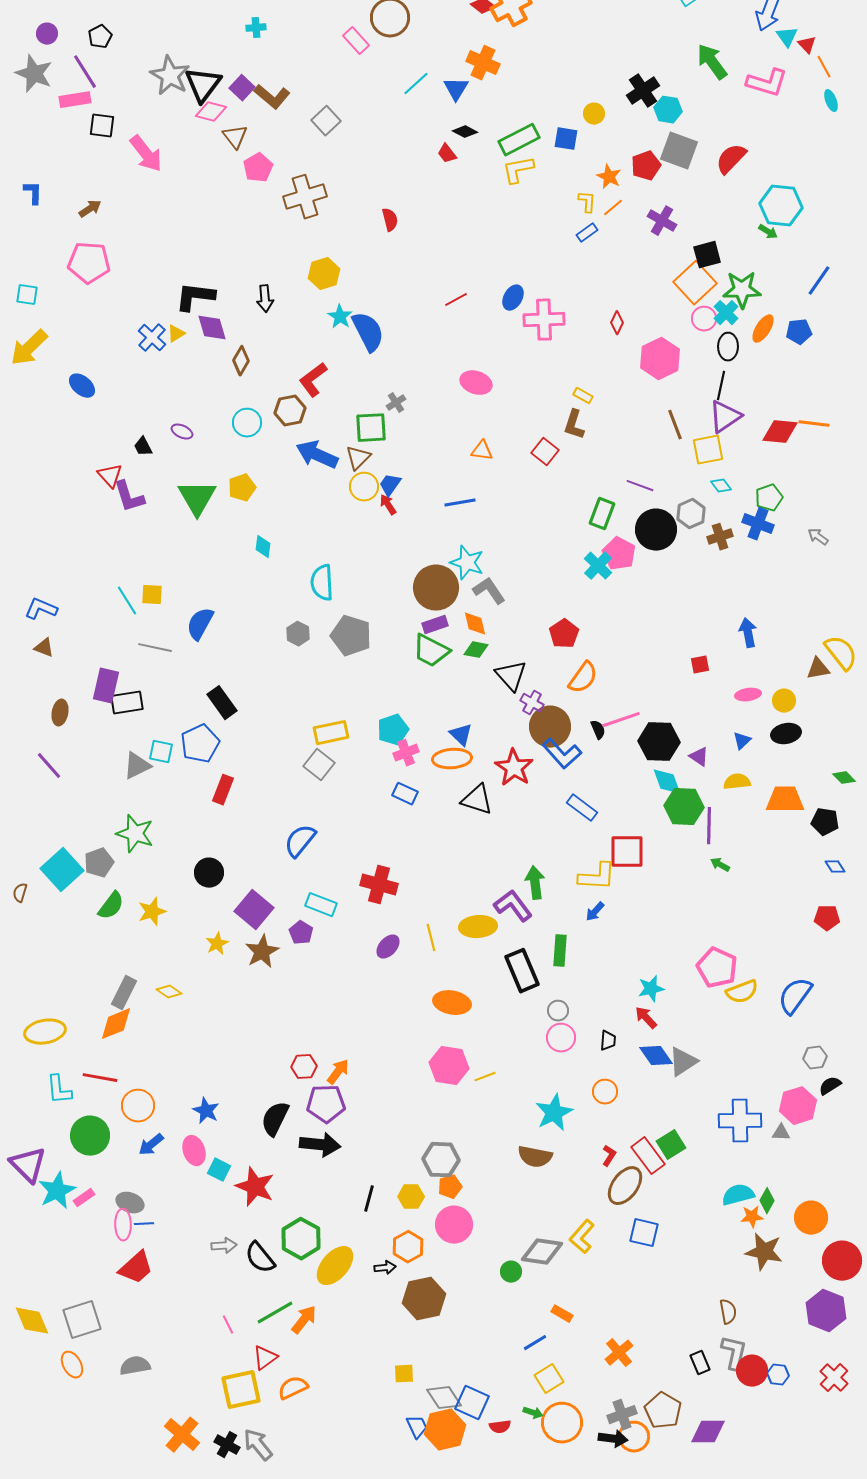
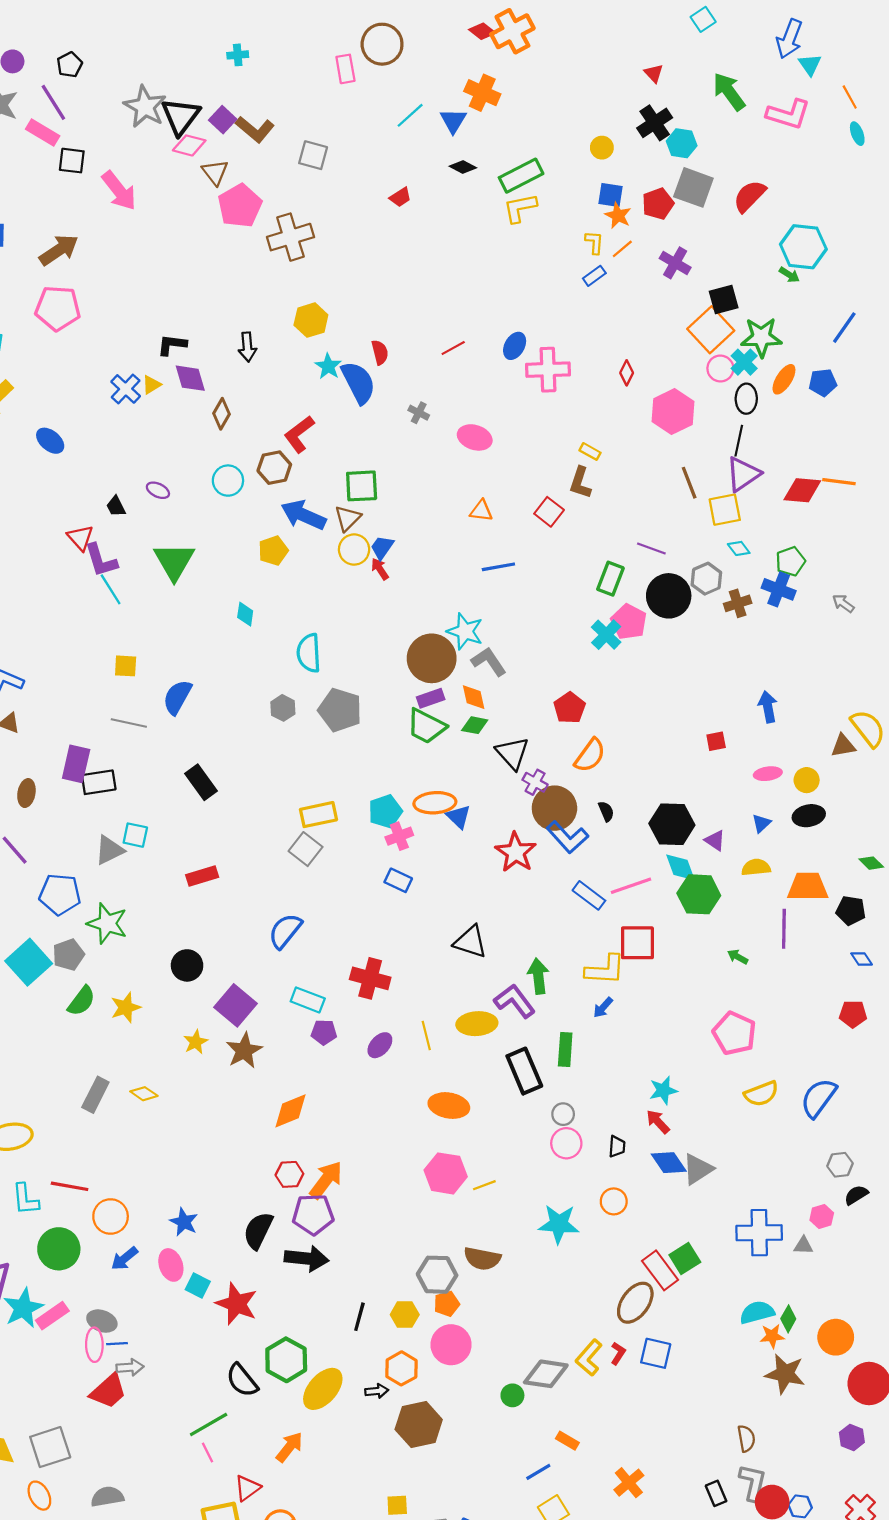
pink rectangle: (356, 41) -> (345, 69), turned 32
red triangle: (807, 45) -> (654, 73), moved
pink rectangle: (75, 100) -> (43, 133), turned 40
gray square: (326, 121) -> (313, 155), turned -32
blue square: (566, 139) -> (610, 195), moved
red trapezoid: (447, 154) -> (400, 197), moved, turned -85
pink pentagon: (258, 168) -> (240, 206), size x1.4
brown arrow: (90, 209) -> (59, 250), size x1.6
red semicircle: (390, 220) -> (380, 352), moved
black L-shape: (195, 297) -> (172, 345), size x0.7
gray cross: (396, 403) -> (419, 413), moved, turned -30
yellow pentagon: (242, 488) -> (273, 551), moved
blue line: (460, 503) -> (498, 567), moved
cyan line: (127, 601) -> (111, 589), moved
pink line: (621, 720) -> (631, 886), moved
blue pentagon: (200, 744) -> (60, 894), moved, turned 30
orange ellipse: (452, 759) -> (435, 803), moved
red rectangle: (223, 790) -> (202, 876), turned 52
black triangle: (477, 800) -> (470, 942), moved
purple line: (709, 826) -> (784, 929), moved
purple pentagon: (301, 933) -> (324, 1032), moved, turned -30
pink pentagon: (717, 968) -> (734, 1033), moved
orange diamond: (116, 1024) -> (290, 1111), moved
orange arrow: (338, 1072) -> (326, 1180), size x1.4
pink hexagon: (798, 1106) -> (822, 1216), size x0.6
cyan star: (554, 1113) -> (559, 1224), turned 30
red L-shape: (609, 1156) -> (618, 1353), moved
brown semicircle: (535, 1157) -> (482, 1259), moved
pink rectangle: (84, 1198) -> (52, 1316), size x1.4
gray arrow: (224, 1246) -> (130, 1367), moved
purple hexagon: (826, 1311) -> (852, 1437), size x0.6
green line: (275, 1313) -> (209, 1424), moved

